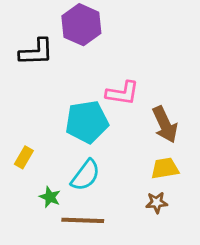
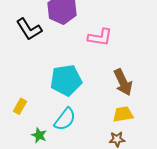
black L-shape: (36, 52) -> (29, 29), turned 60
pink L-shape: (122, 93) -> (100, 37), moved

